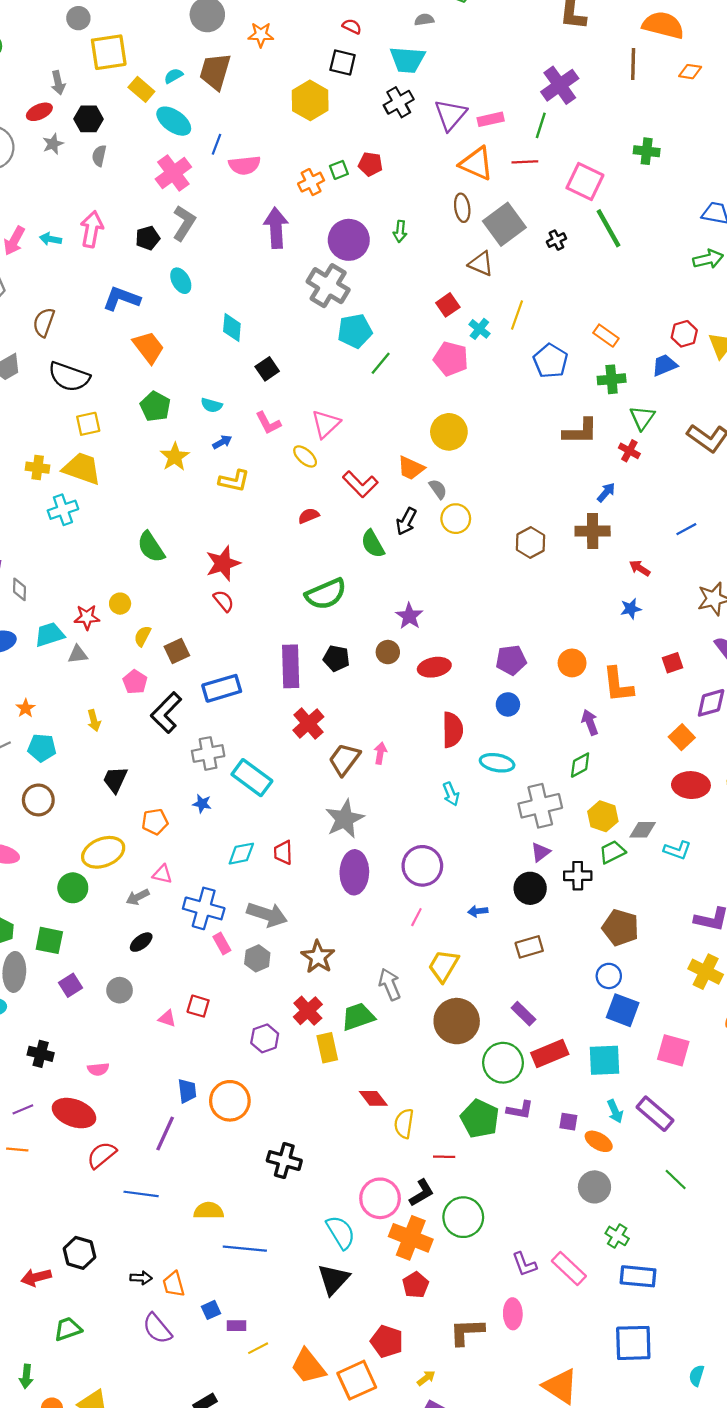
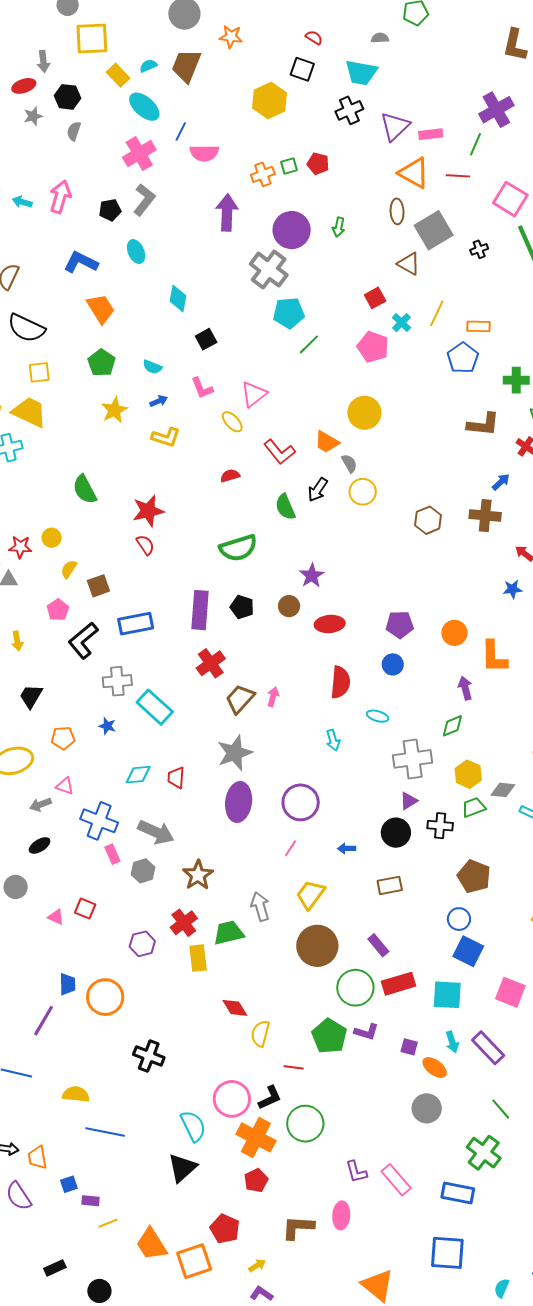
orange rectangle: (606, 336) -> (478, 326), moved, turned -40
cyan ellipse: (497, 763) -> (378, 716), size x0.7
green cross: (617, 1236) -> (484, 1153), moved, size x1.6

